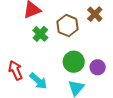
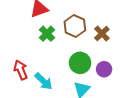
brown cross: (95, 14) -> (102, 34), moved

